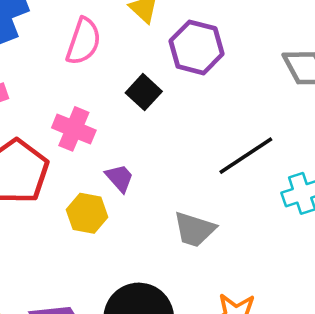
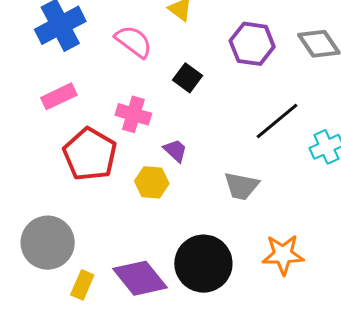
pink semicircle: (83, 41) -> (133, 42), turned -66
purple hexagon: (196, 47) -> (252, 44), moved

